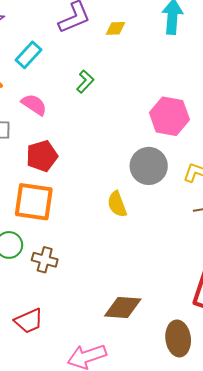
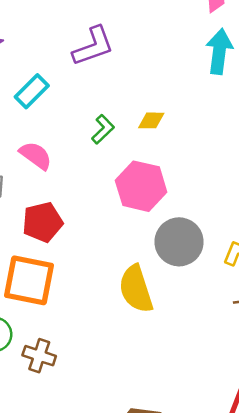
yellow diamond: (116, 28) -> (151, 120), moved
pink hexagon: (169, 116) -> (141, 186), moved
yellow semicircle: (117, 204) -> (136, 289), size x1.4

